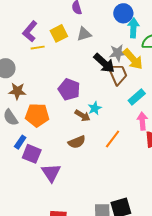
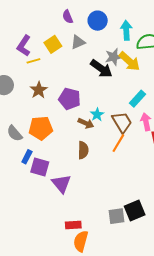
blue circle: (123, 13) -> (98, 21), moved
brown trapezoid: (118, 74) -> (122, 122), moved
brown star: (17, 91) -> (39, 90), moved, turned -30
brown semicircle: (77, 142) -> (83, 150), turned -60

